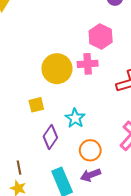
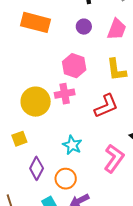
cyan star: (75, 118) -> (72, 145), moved
orange circle: (90, 150) -> (66, 179), moved

